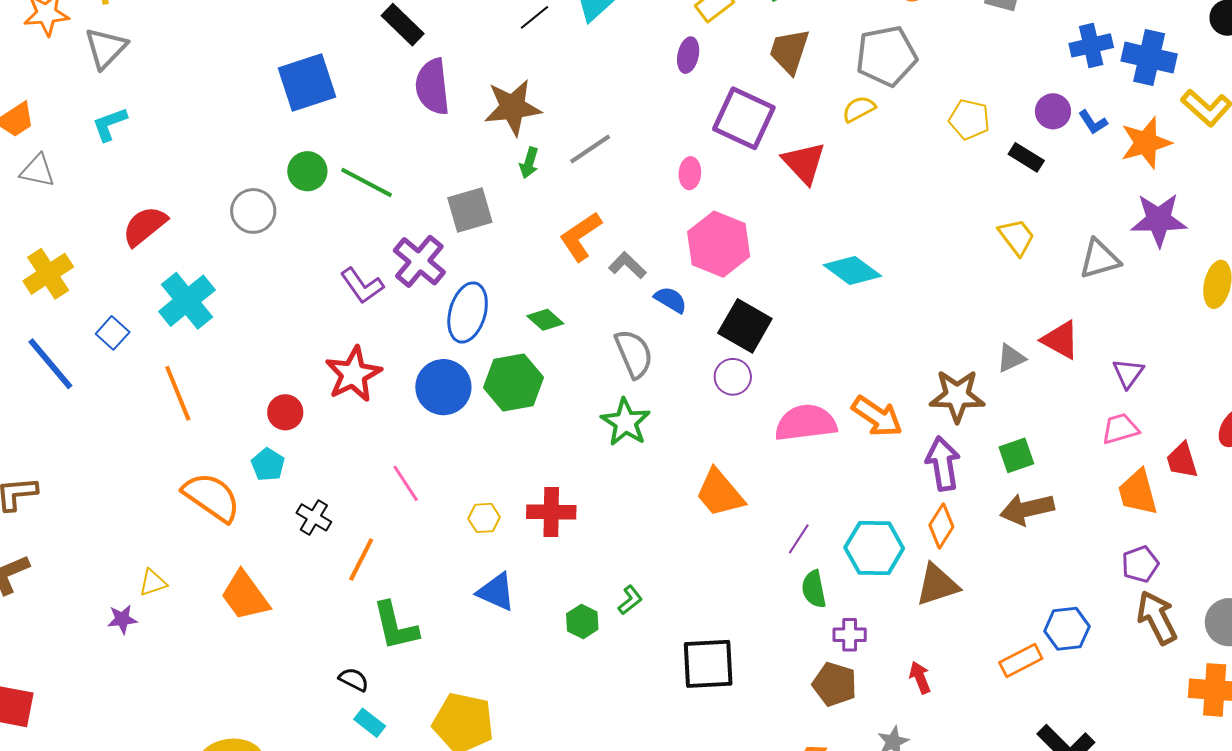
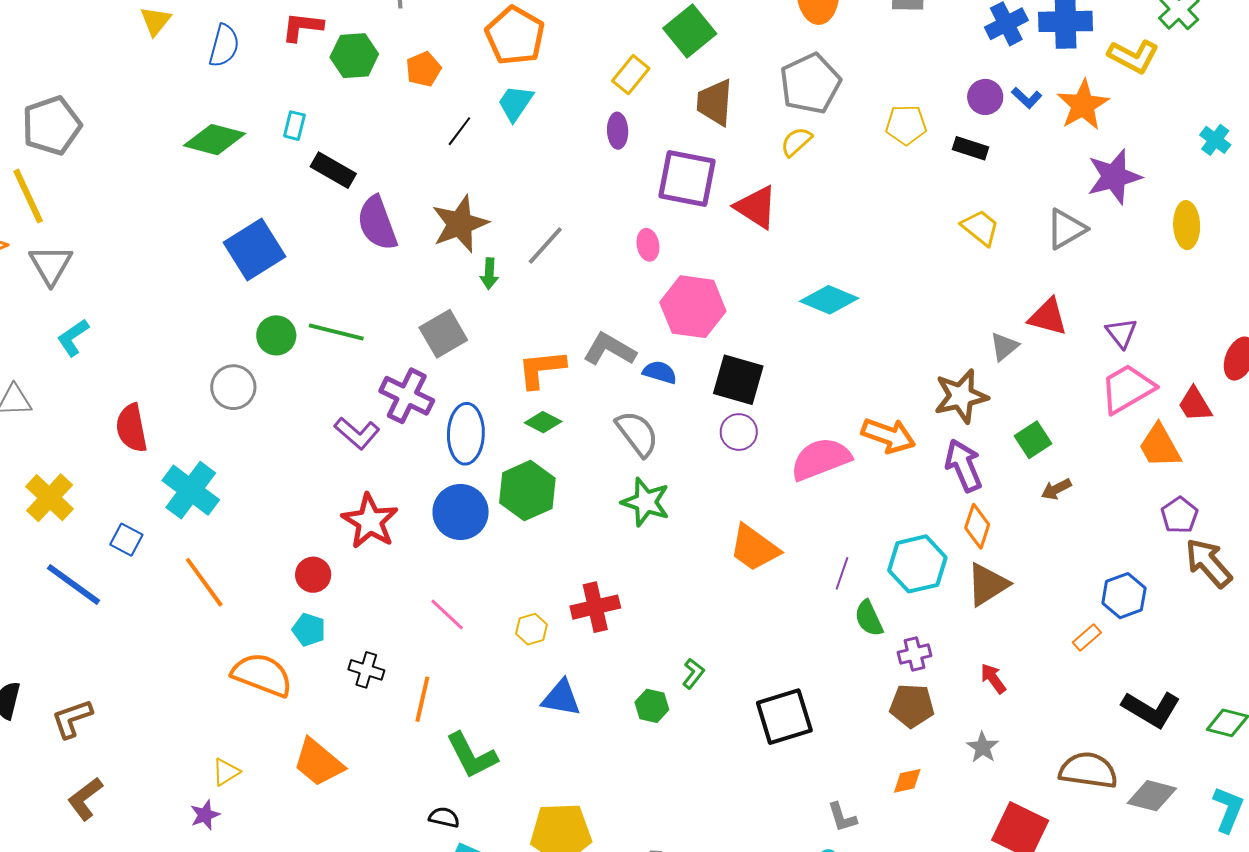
red semicircle: (145, 226) -> (132, 428), turned -48
orange L-shape: (581, 236) -> (541, 369), moved, turned 42
gray L-shape: (627, 265) -> (610, 349), size x1.4
pink trapezoid: (1120, 429) -> (1127, 389), size x1.5
brown arrow: (1027, 509) -> (1056, 489), size x0.6
orange rectangle: (1021, 660) -> (1087, 638), size x0.7

